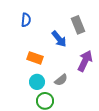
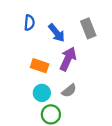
blue arrow: (59, 39) -> (57, 33), moved
purple arrow: (85, 61) -> (68, 59), moved

